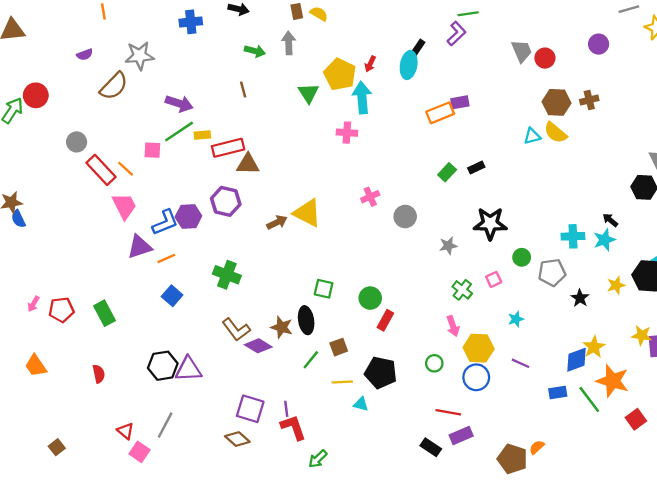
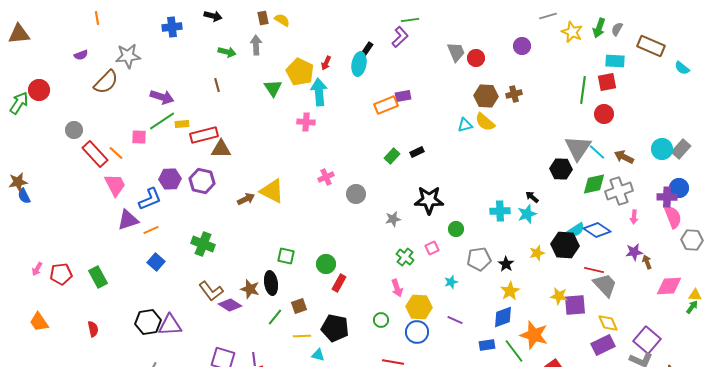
purple hexagon: (188, 217) -> (170, 179), moved
gray pentagon: (552, 272) -> (479, 259), moved
yellow star: (594, 347) -> (510, 291), moved

